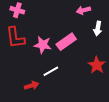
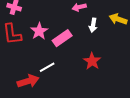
pink star: (43, 45) -> (39, 31), moved, turned 30
red arrow: (32, 85) -> (28, 81), size x1.5

